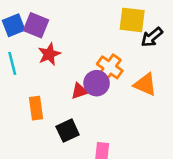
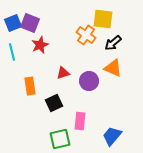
black arrow: (152, 37) -> (113, 43), moved
orange cross: (110, 67) -> (86, 35), moved
purple circle: (97, 83) -> (89, 81), moved

